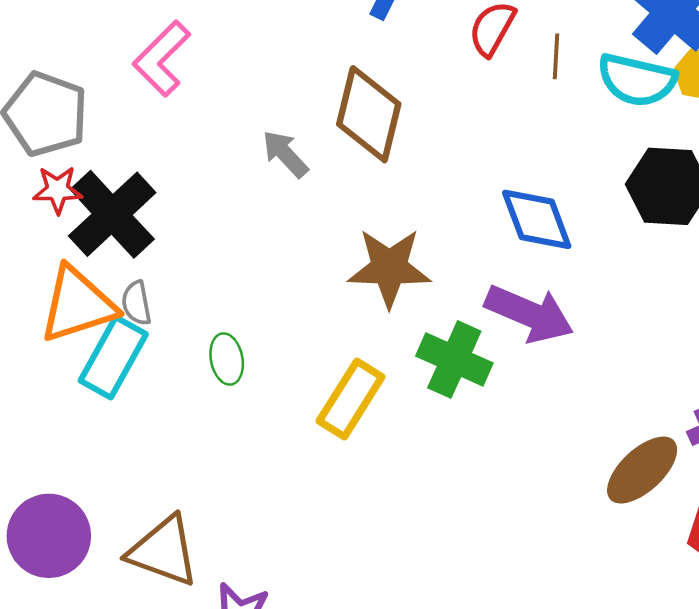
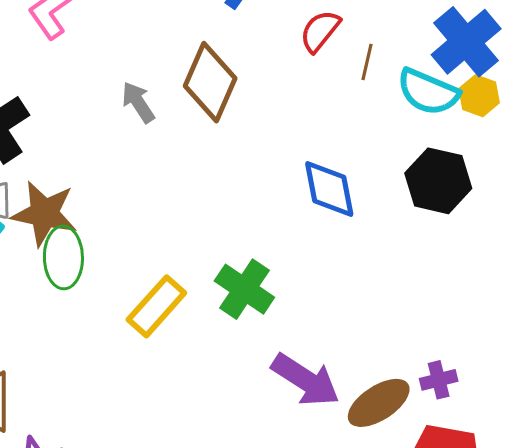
brown star: (389, 268) -> (44, 213), moved
purple arrow: (529, 314) -> (306, 380), moved
green ellipse: (227, 359) -> (63, 257), size x1.5

